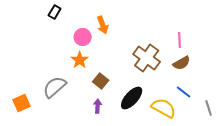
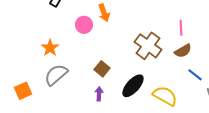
orange star: (80, 60) -> (50, 48), moved
blue line: (184, 92) -> (195, 75), moved

